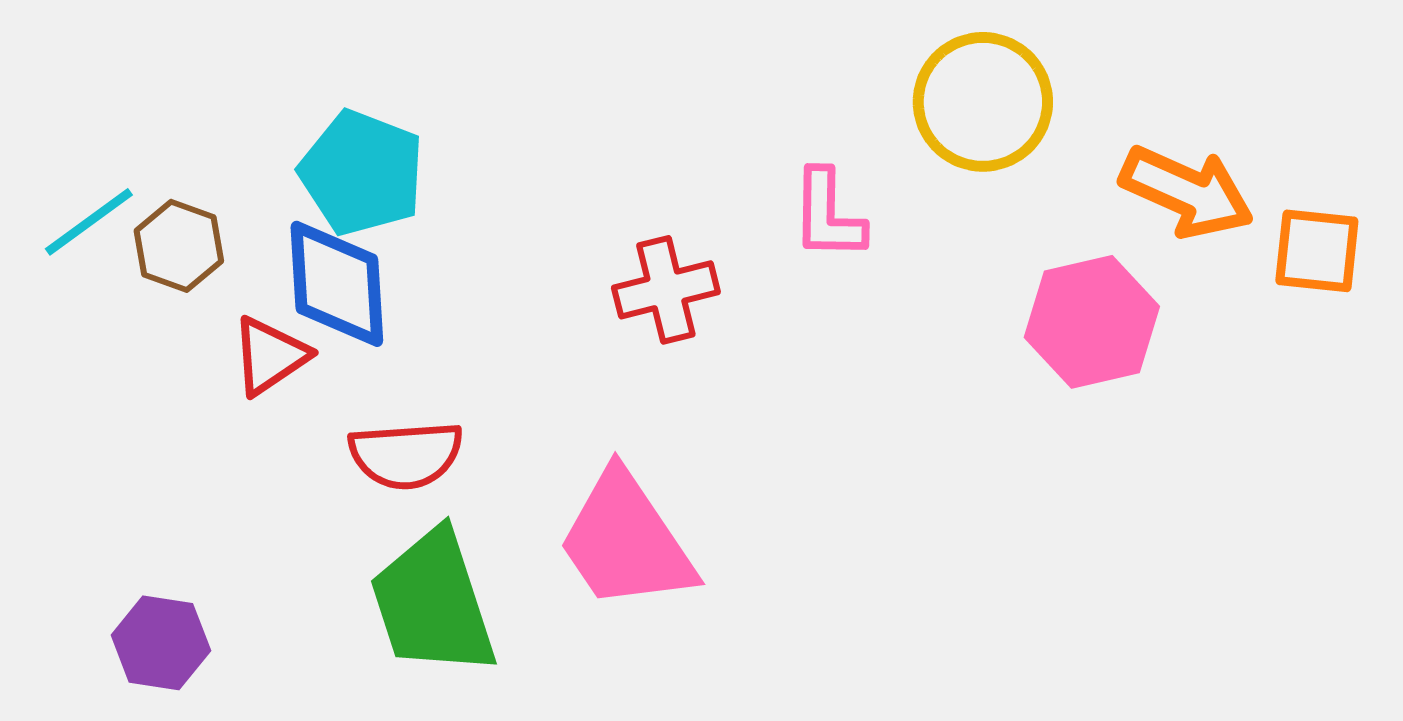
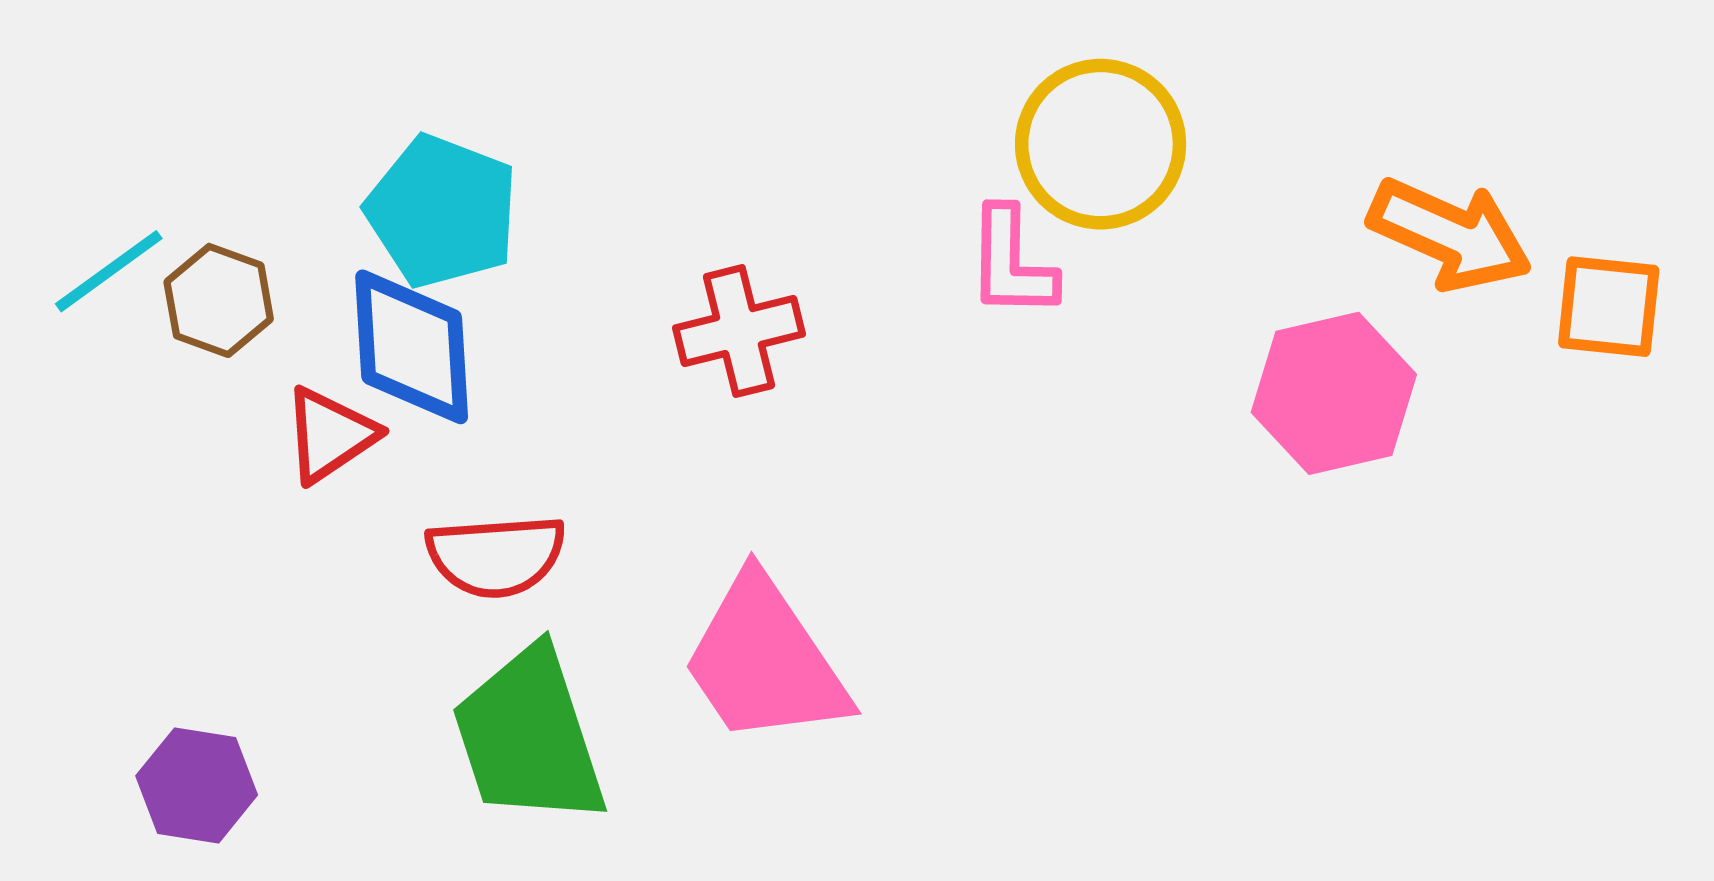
yellow circle: (983, 102) -> (1101, 144), moved
red cross: (666, 290) -> (739, 331), moved

